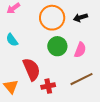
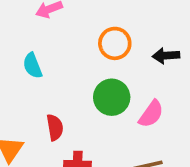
orange circle: (52, 18) -> (115, 43), size x0.7
red semicircle: (32, 69) -> (55, 127), size x0.6

